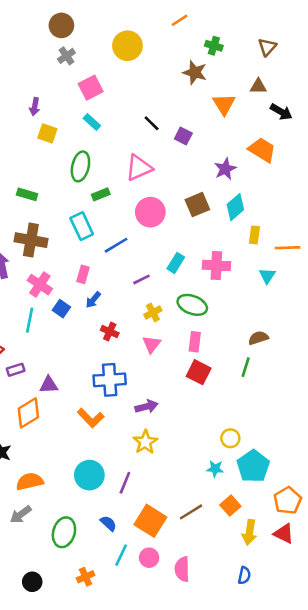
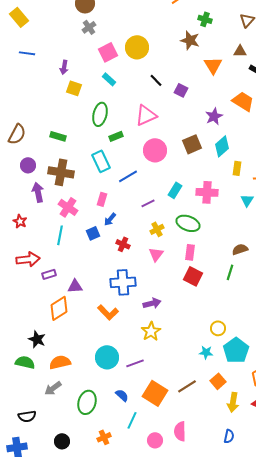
yellow circle: (127, 46) -> (137, 47), moved
blue square: (61, 309) -> (93, 233), moved, turned 32
purple line: (125, 483) -> (135, 363), turned 48
pink circle: (149, 558) -> (155, 440), moved

